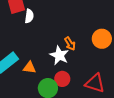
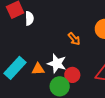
white star: (59, 55) -> (57, 63), moved

